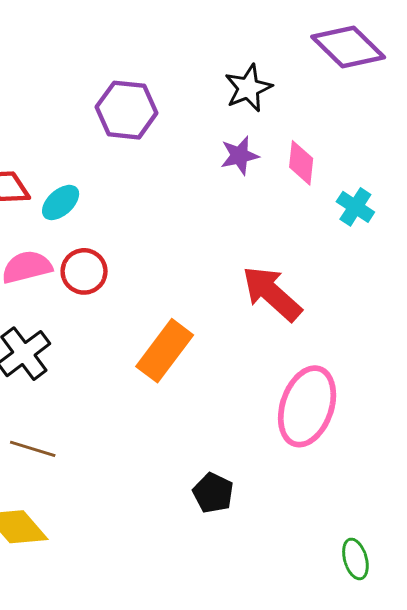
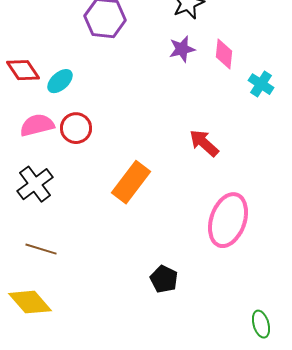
red arrow: (272, 293) -> (204, 143), size x0.7

